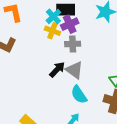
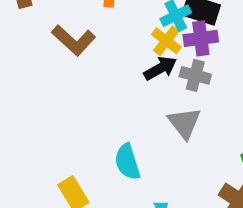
black arrow: (57, 69) -> (160, 68), moved
cyan semicircle: (79, 95) -> (127, 162), moved

